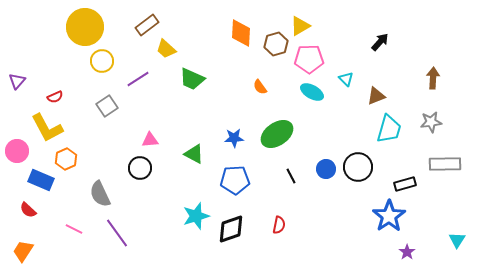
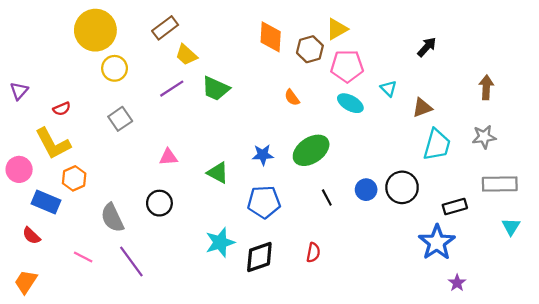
purple line: (138, 79) -> (172, 89), moved
black circle: (140, 168) -> (159, 203), moved
cyan triangle: (457, 240) -> (511, 227), moved

